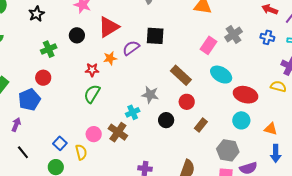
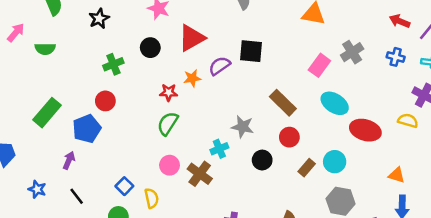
cyan circle: (241, 120) -> (335, 162), moved
pink circle: (94, 134) -> (170, 165), moved

